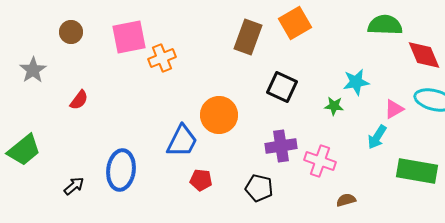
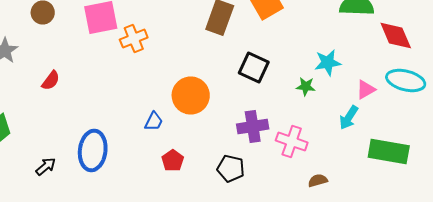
blue trapezoid: (182, 141) -> (154, 122), size x0.6
red pentagon: (201, 180) -> (173, 160), turned 30

